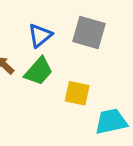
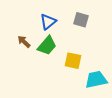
gray square: (89, 33) -> (81, 20), size x0.7

